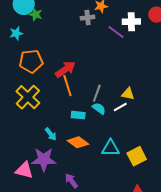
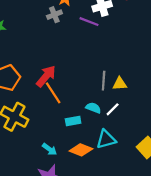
gray line: (97, 93) -> (104, 81), moved
white line: (120, 107) -> (113, 109), moved
cyan triangle: (110, 148) -> (106, 139), moved

